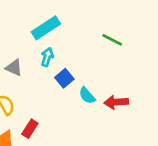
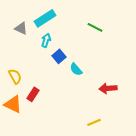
gray triangle: (14, 68) -> (21, 28), moved
red arrow: (116, 102) -> (108, 88), moved

